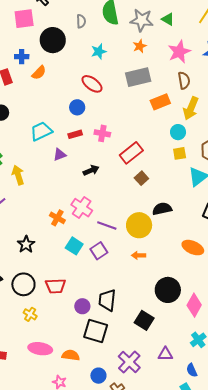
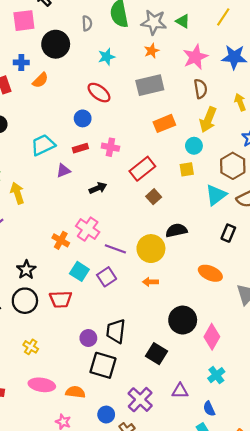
orange rectangle: (160, 102) -> (164, 123), moved
yellow square: (180, 153) -> (187, 169), moved
black circle: (23, 284) -> (25, 301), moved
red trapezoid: (55, 286) -> (61, 299), moved

